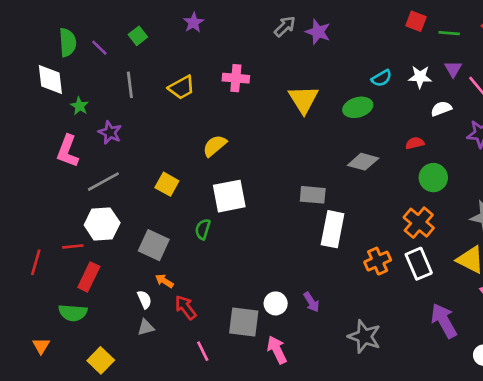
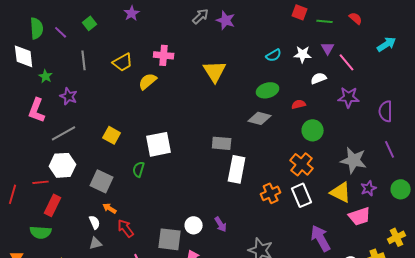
green ellipse: (358, 107) -> (268, 90), moved
yellow semicircle: (215, 146) -> (148, 81), moved

